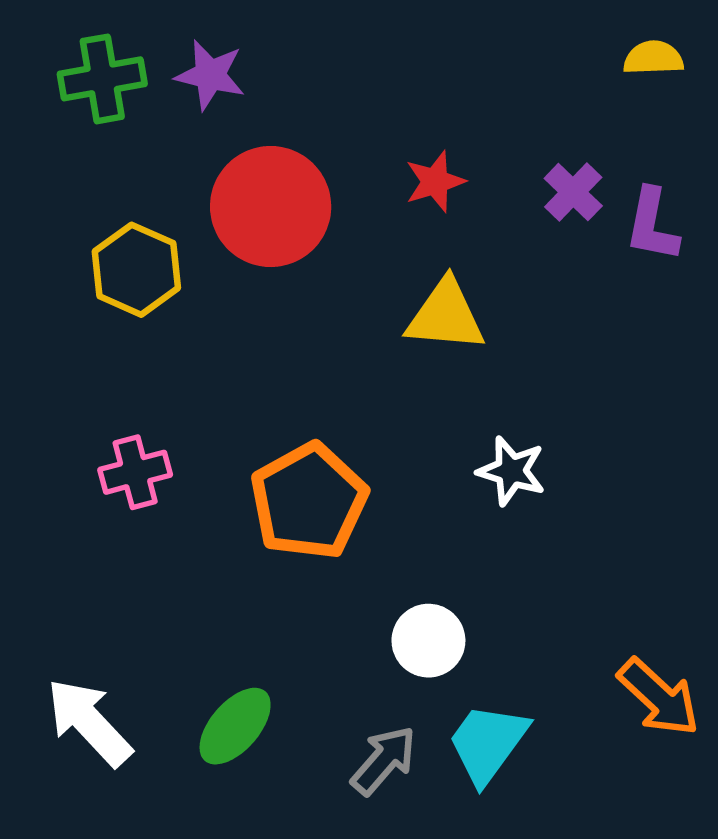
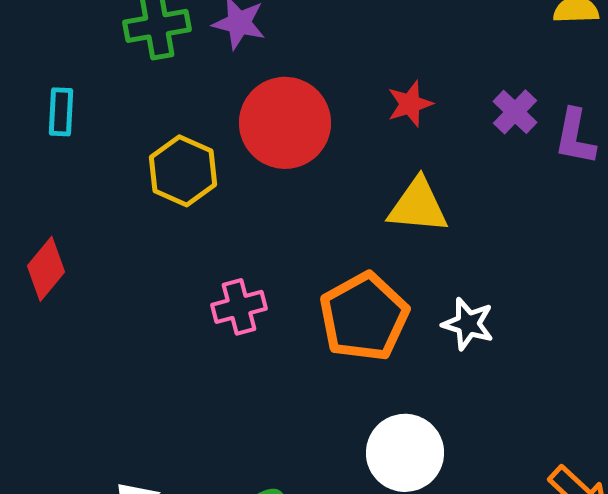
pink cross: (135, 472) -> (239, 307), moved
orange pentagon: (309, 501) -> (364, 317), moved
white circle: (428, 641) -> (405, 453), size x1.4

